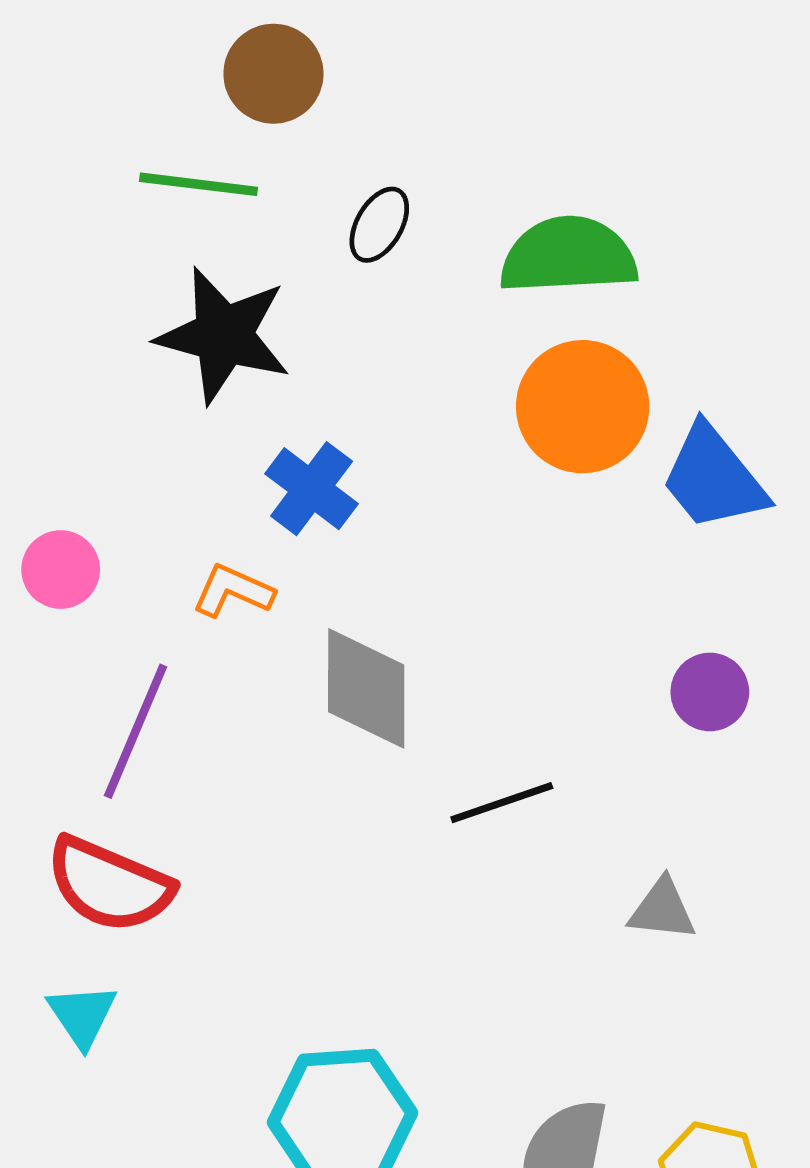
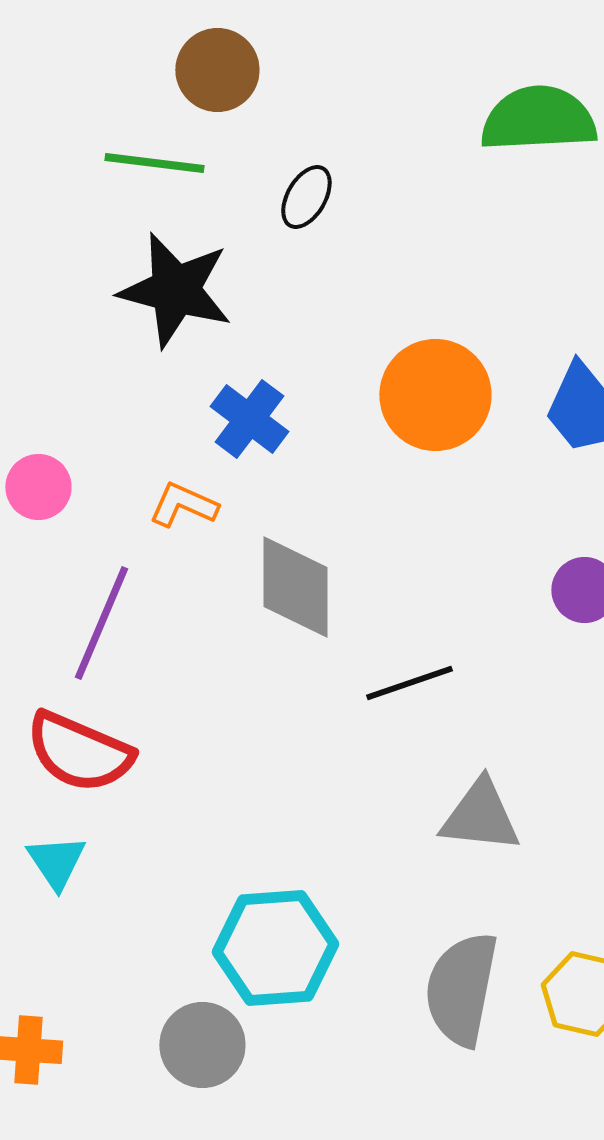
green semicircle: (568, 256) -> (538, 119), moved
orange circle: (583, 407) -> (435, 395), moved
gray triangle: (662, 910) -> (480, 816), moved, size x1.4

